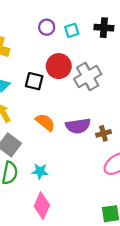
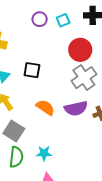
red circle: (59, 66) -> (80, 50), moved
gray cross: (88, 77) -> (84, 78), moved

